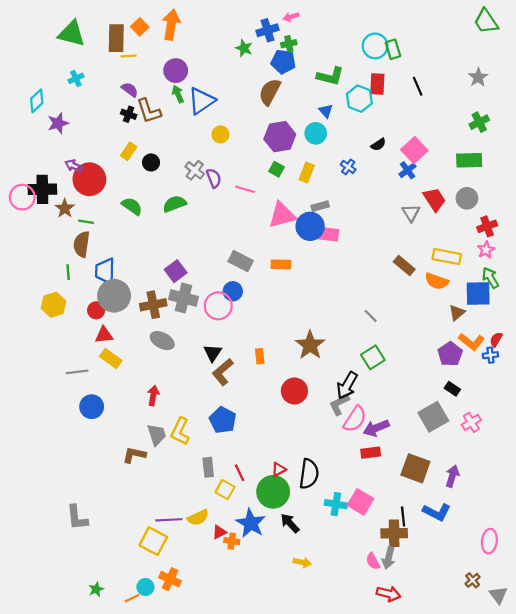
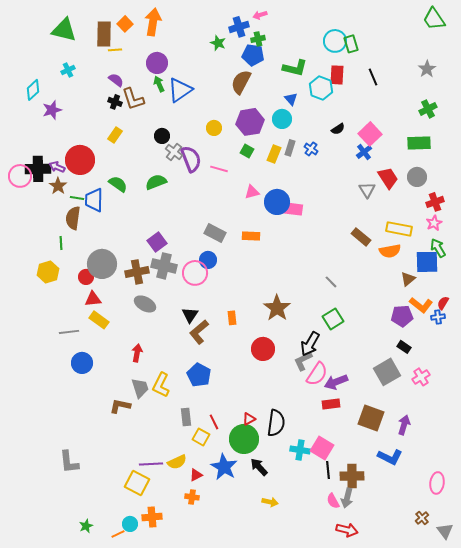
yellow circle: (220, 134) -> (214, 128), moved
black circle: (151, 162) -> (162, 136), moved
purple arrow: (74, 166) -> (57, 167), moved
purple semicircle: (214, 178) -> (191, 159), size x1.5
gray rectangle: (320, 206) -> (290, 148), moved, turned -56
pink triangle: (282, 215) -> (252, 192), size x0.6
blue trapezoid: (105, 271) -> (94, 200), moved
orange semicircle: (437, 281) -> (390, 251), turned -30
purple pentagon: (450, 354) -> (402, 316), turned 30
black line: (403, 516) -> (328, 470), moved
orange cross: (232, 541) -> (192, 497), moved
orange cross: (170, 579) -> (152, 517), turned -30

